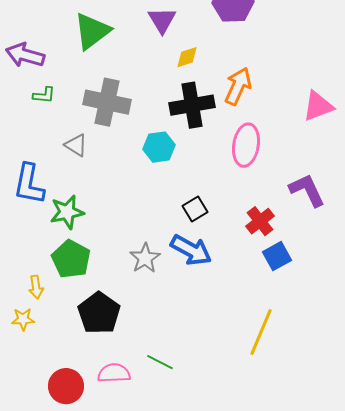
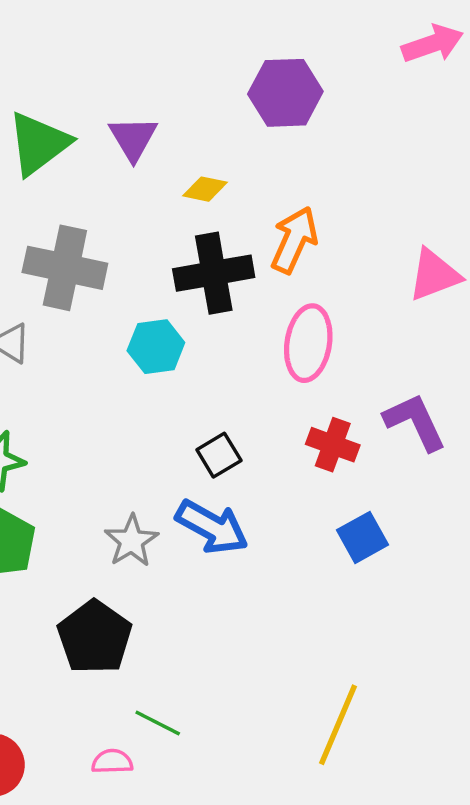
purple triangle: (162, 20) -> (133, 138), moved
yellow diamond: (187, 57) -> (205, 189), turned 30
red cross: (260, 221) -> (333, 445), moved, turned -32
black pentagon: (99, 313) -> (95, 637), moved
yellow line: (261, 332) -> (338, 725), moved
pink semicircle: (114, 373) -> (112, 762), moved, size x0.7

